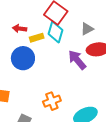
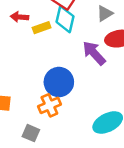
blue circle: (23, 58) -> (59, 82), moved
orange cross: (52, 101) -> (49, 105), moved

